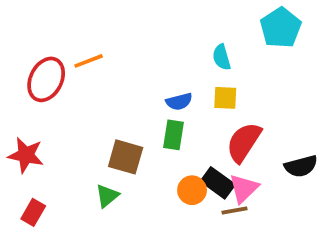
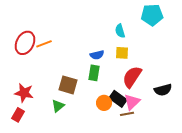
cyan pentagon: (281, 28) -> (152, 15), turned 30
orange line: (89, 61) -> (44, 44), moved
red star: (26, 155) -> (24, 93), moved

